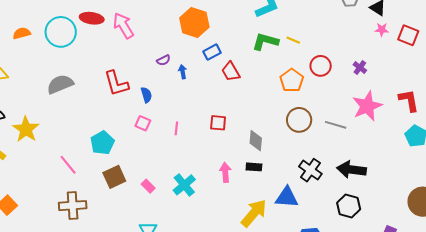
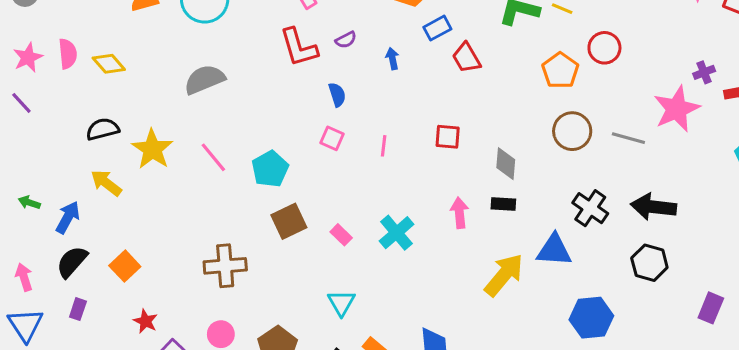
purple semicircle: (164, 60) -> (346, 40), moved
purple cross: (360, 68) -> (704, 72), moved, turned 32
red L-shape: (116, 83) -> (299, 47), moved
pink line: (68, 165) -> (213, 157), moved

